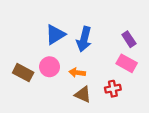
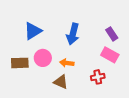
blue triangle: (55, 35) -> (33, 31), moved
brown rectangle: (23, 73) -> (20, 63), turned -30
brown triangle: (83, 94) -> (61, 82), moved

